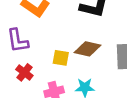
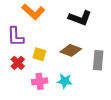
yellow square: (61, 58) -> (39, 54), moved

